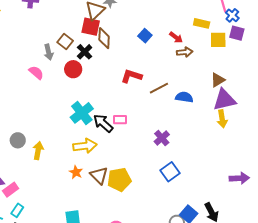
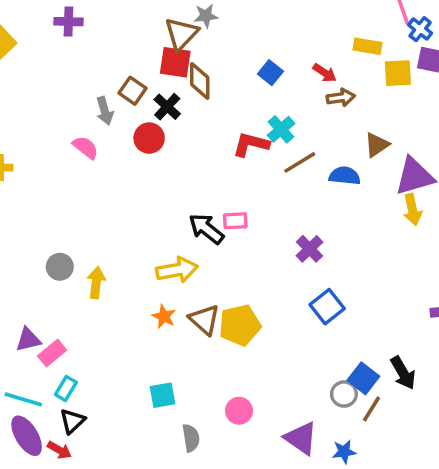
brown triangle: (218, 80) -> (377, 145), moved
cyan cross: (82, 113) -> (281, 129), moved, size x0.7

